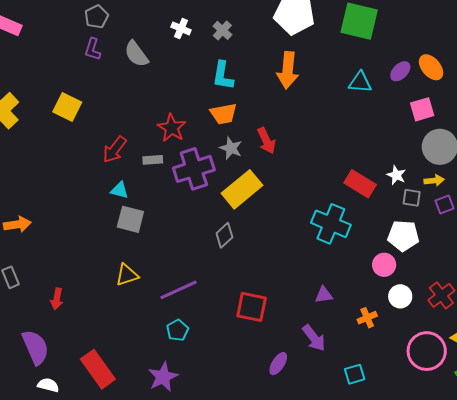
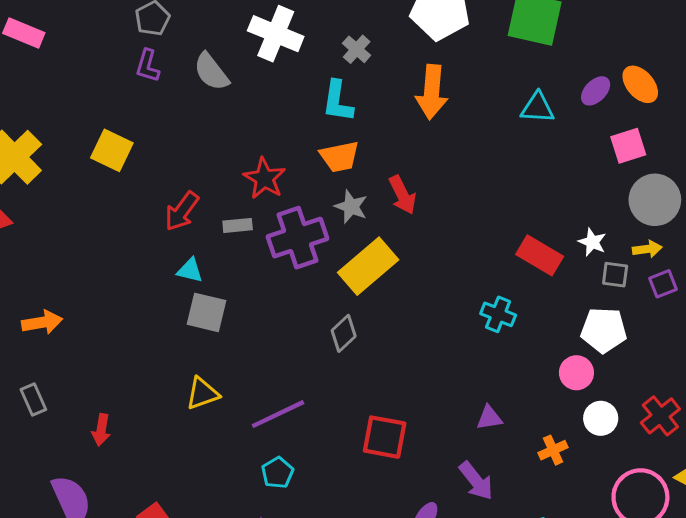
white cross: (181, 28) -> (276, 34), size x1.8
gray cross: (222, 30) -> (357, 49), moved
cyan cross: (331, 224) -> (498, 314), size x0.6

